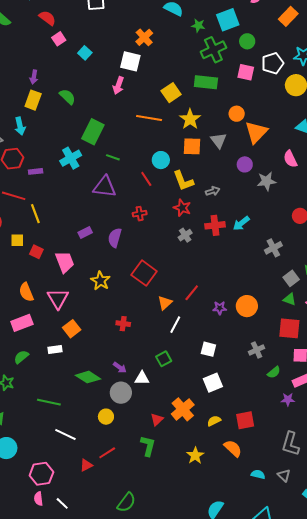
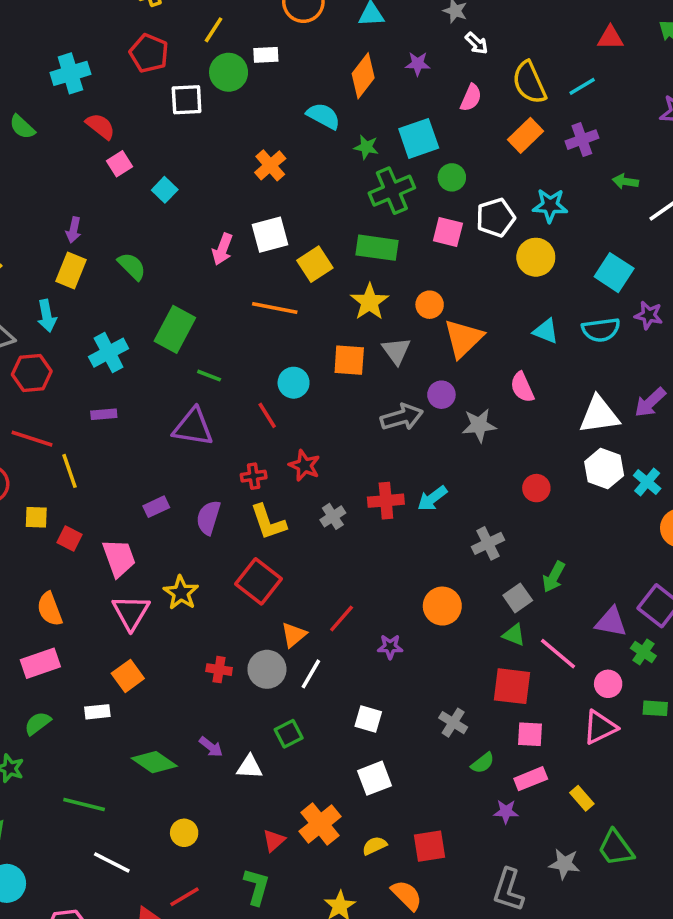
white square: (130, 61) -> (270, 235), moved, turned -30
yellow star: (190, 119) -> (370, 302), moved
cyan cross: (71, 158) -> (109, 353), moved
purple rectangle: (36, 171) -> (104, 414), moved
yellow L-shape: (183, 181) -> (268, 522), moved
gray arrow: (213, 191) -> (402, 417), moved, size x1.6
red star: (182, 208) -> (304, 465), moved
pink triangle: (58, 299) -> (131, 612), moved
orange circle: (247, 306) -> (442, 606), moved
gray cross: (257, 350) -> (453, 723), turned -35
gray circle: (121, 393) -> (267, 669), moved

